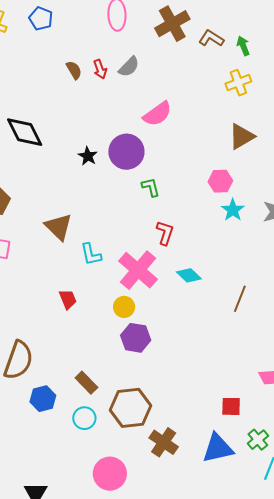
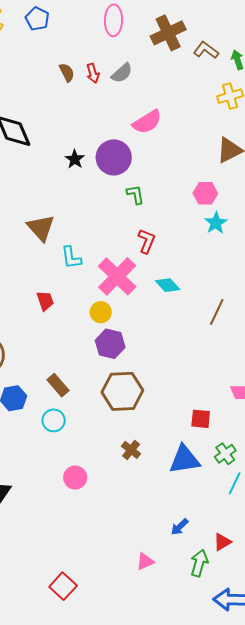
brown hexagon: (131, 408) -> (122, 391), moved
brown cross: (164, 442) -> (131, 450), size x0.7
pink circle: (110, 474) -> (75, 478), size x0.7

